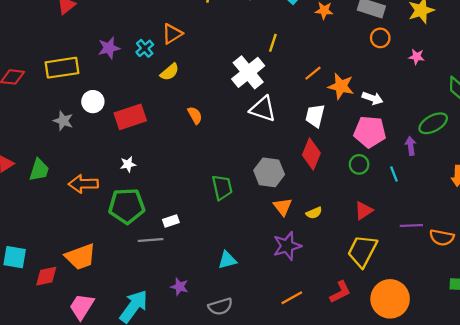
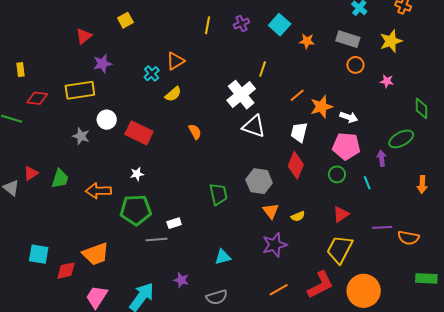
purple star: (109, 48) -> (102, 64), moved
orange star: (341, 86) -> (321, 107), turned -30
red rectangle: (130, 117) -> (139, 133), turned 44
red L-shape: (340, 292) -> (320, 285), size x1.4

